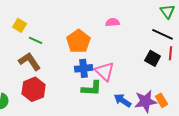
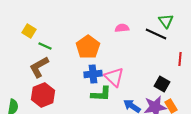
green triangle: (168, 11) -> (166, 21), moved
black line: (163, 34) -> (156, 34), moved
black square: (153, 58) -> (162, 84), moved
brown L-shape: (30, 61) -> (39, 67), turned -85

